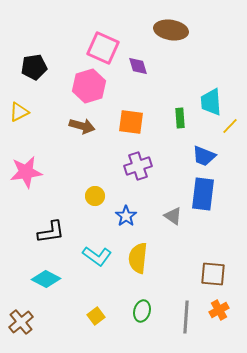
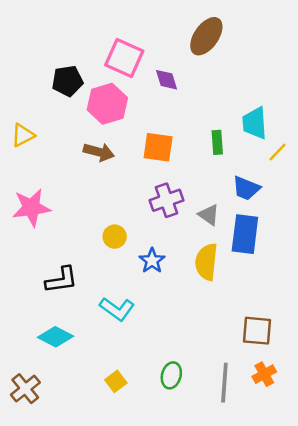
brown ellipse: (171, 30) -> (206, 36), turned -64
black pentagon: (34, 67) -> (68, 81), moved
gray triangle: (173, 216) -> (209, 215), moved
yellow semicircle: (138, 258) -> (206, 262), moved

